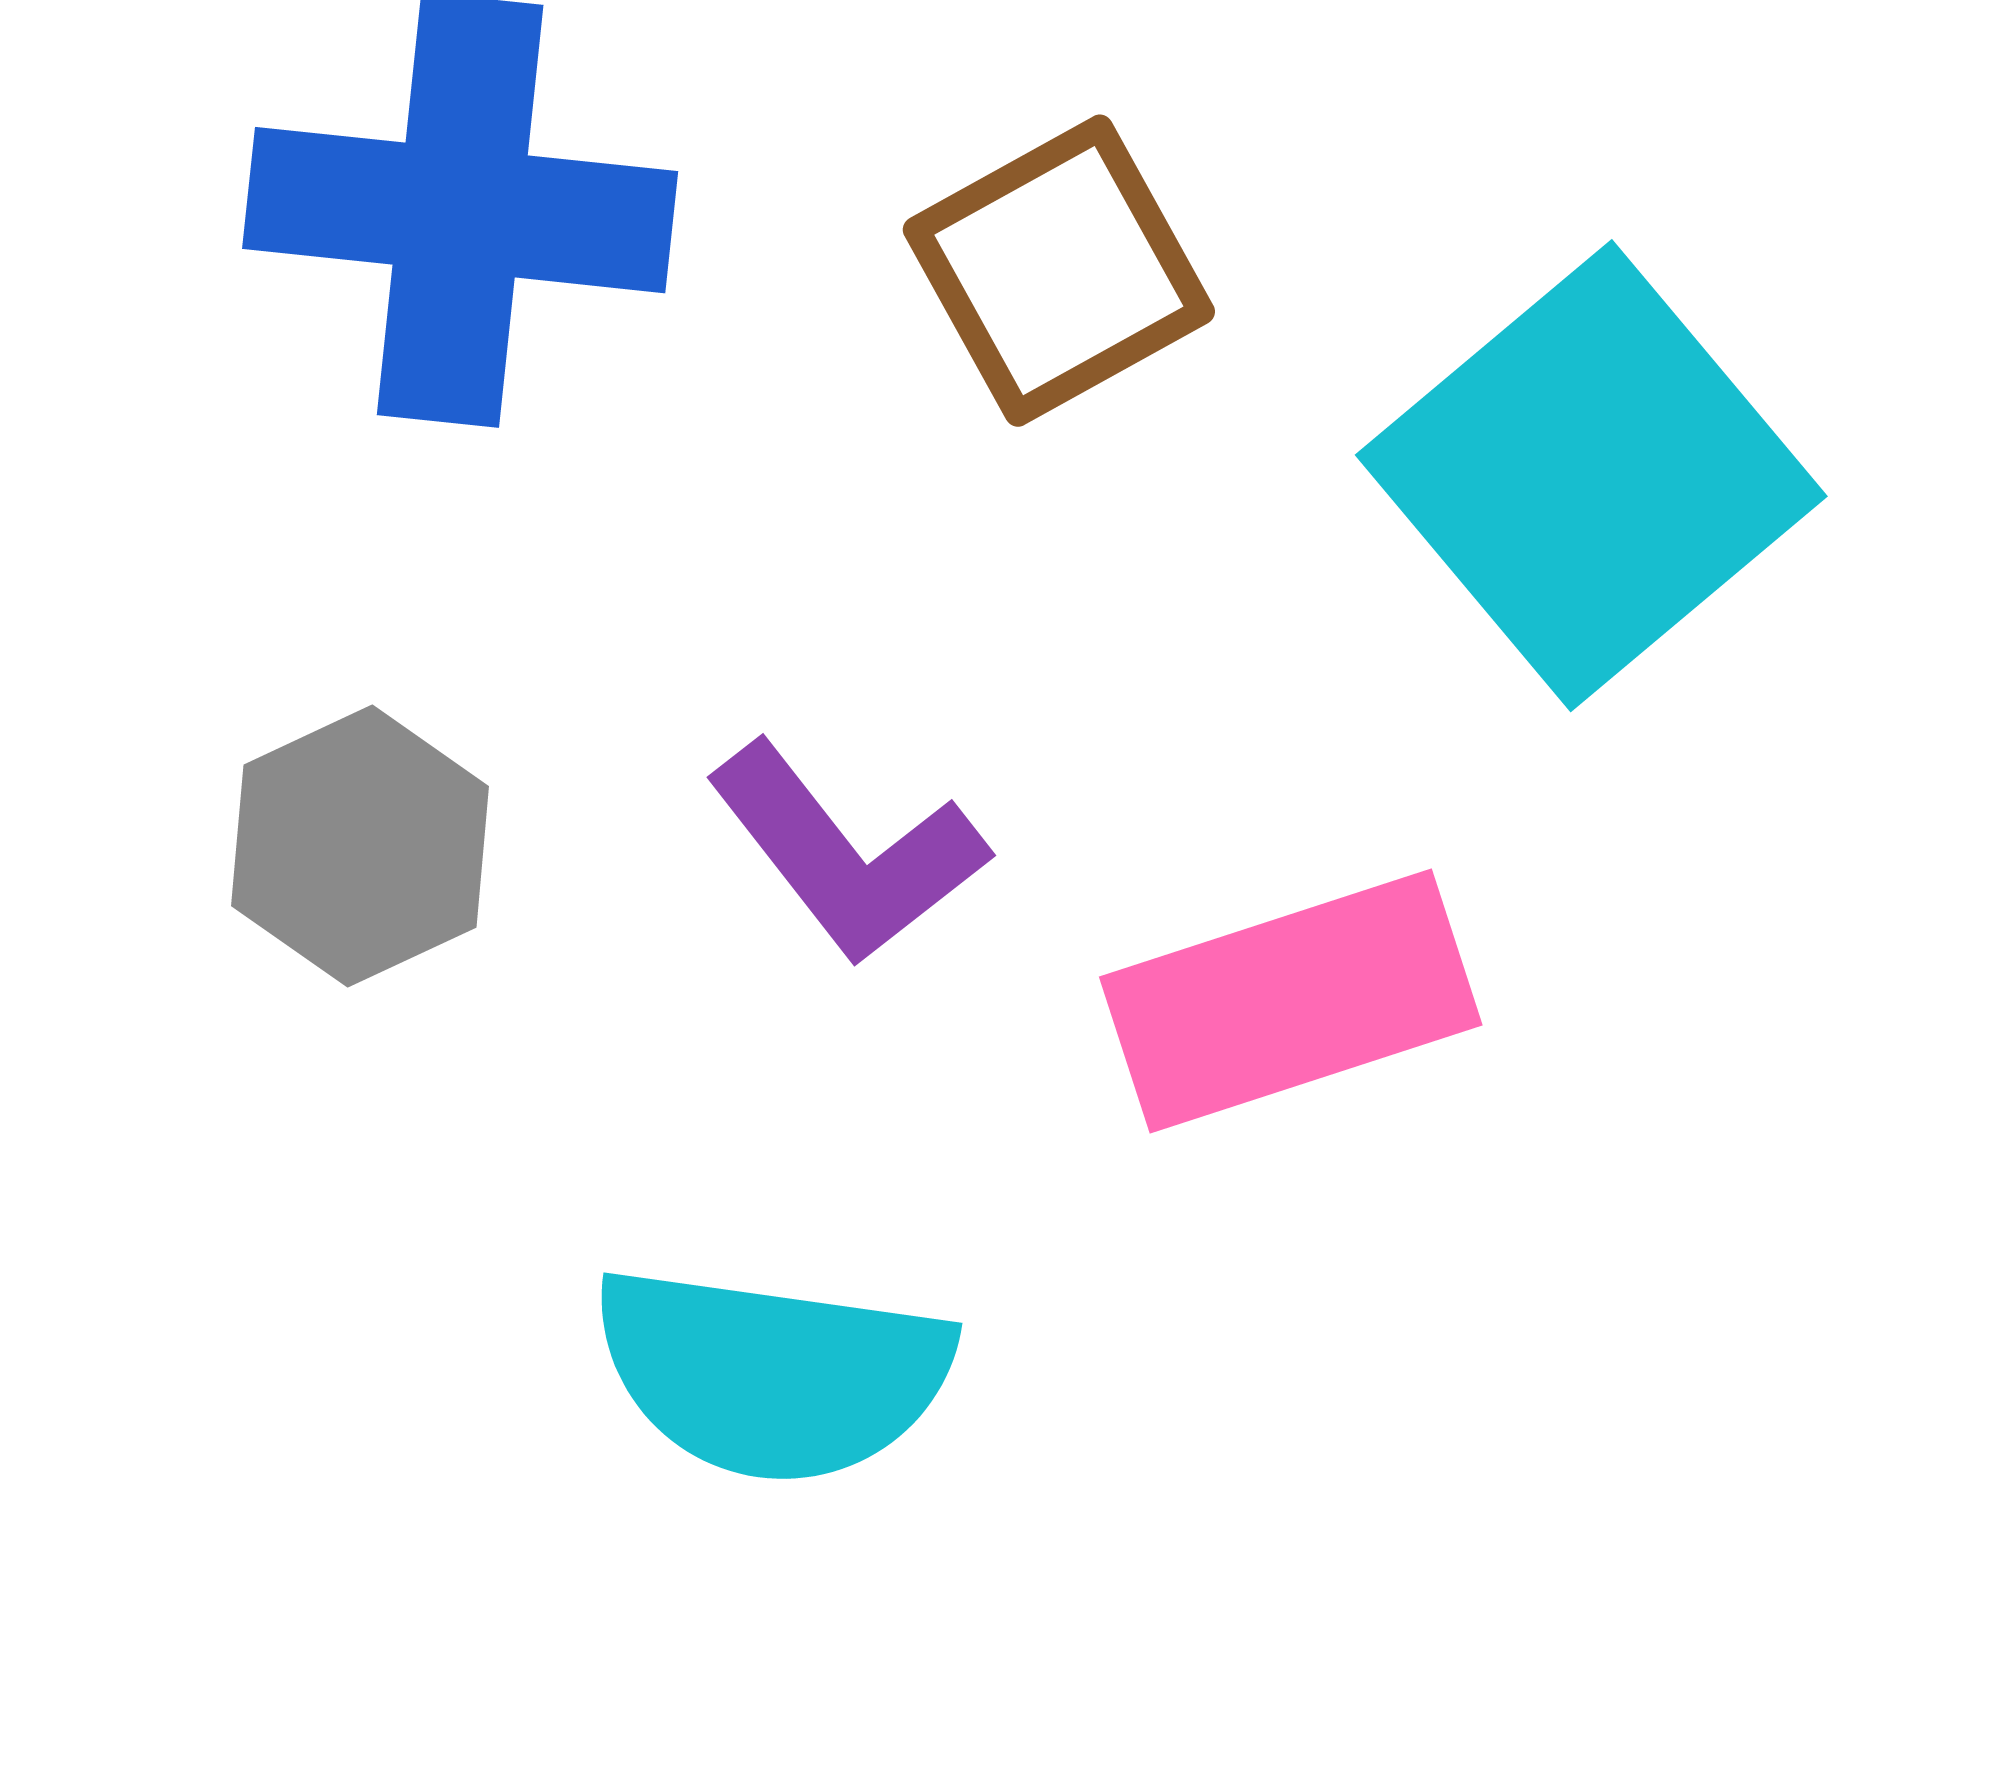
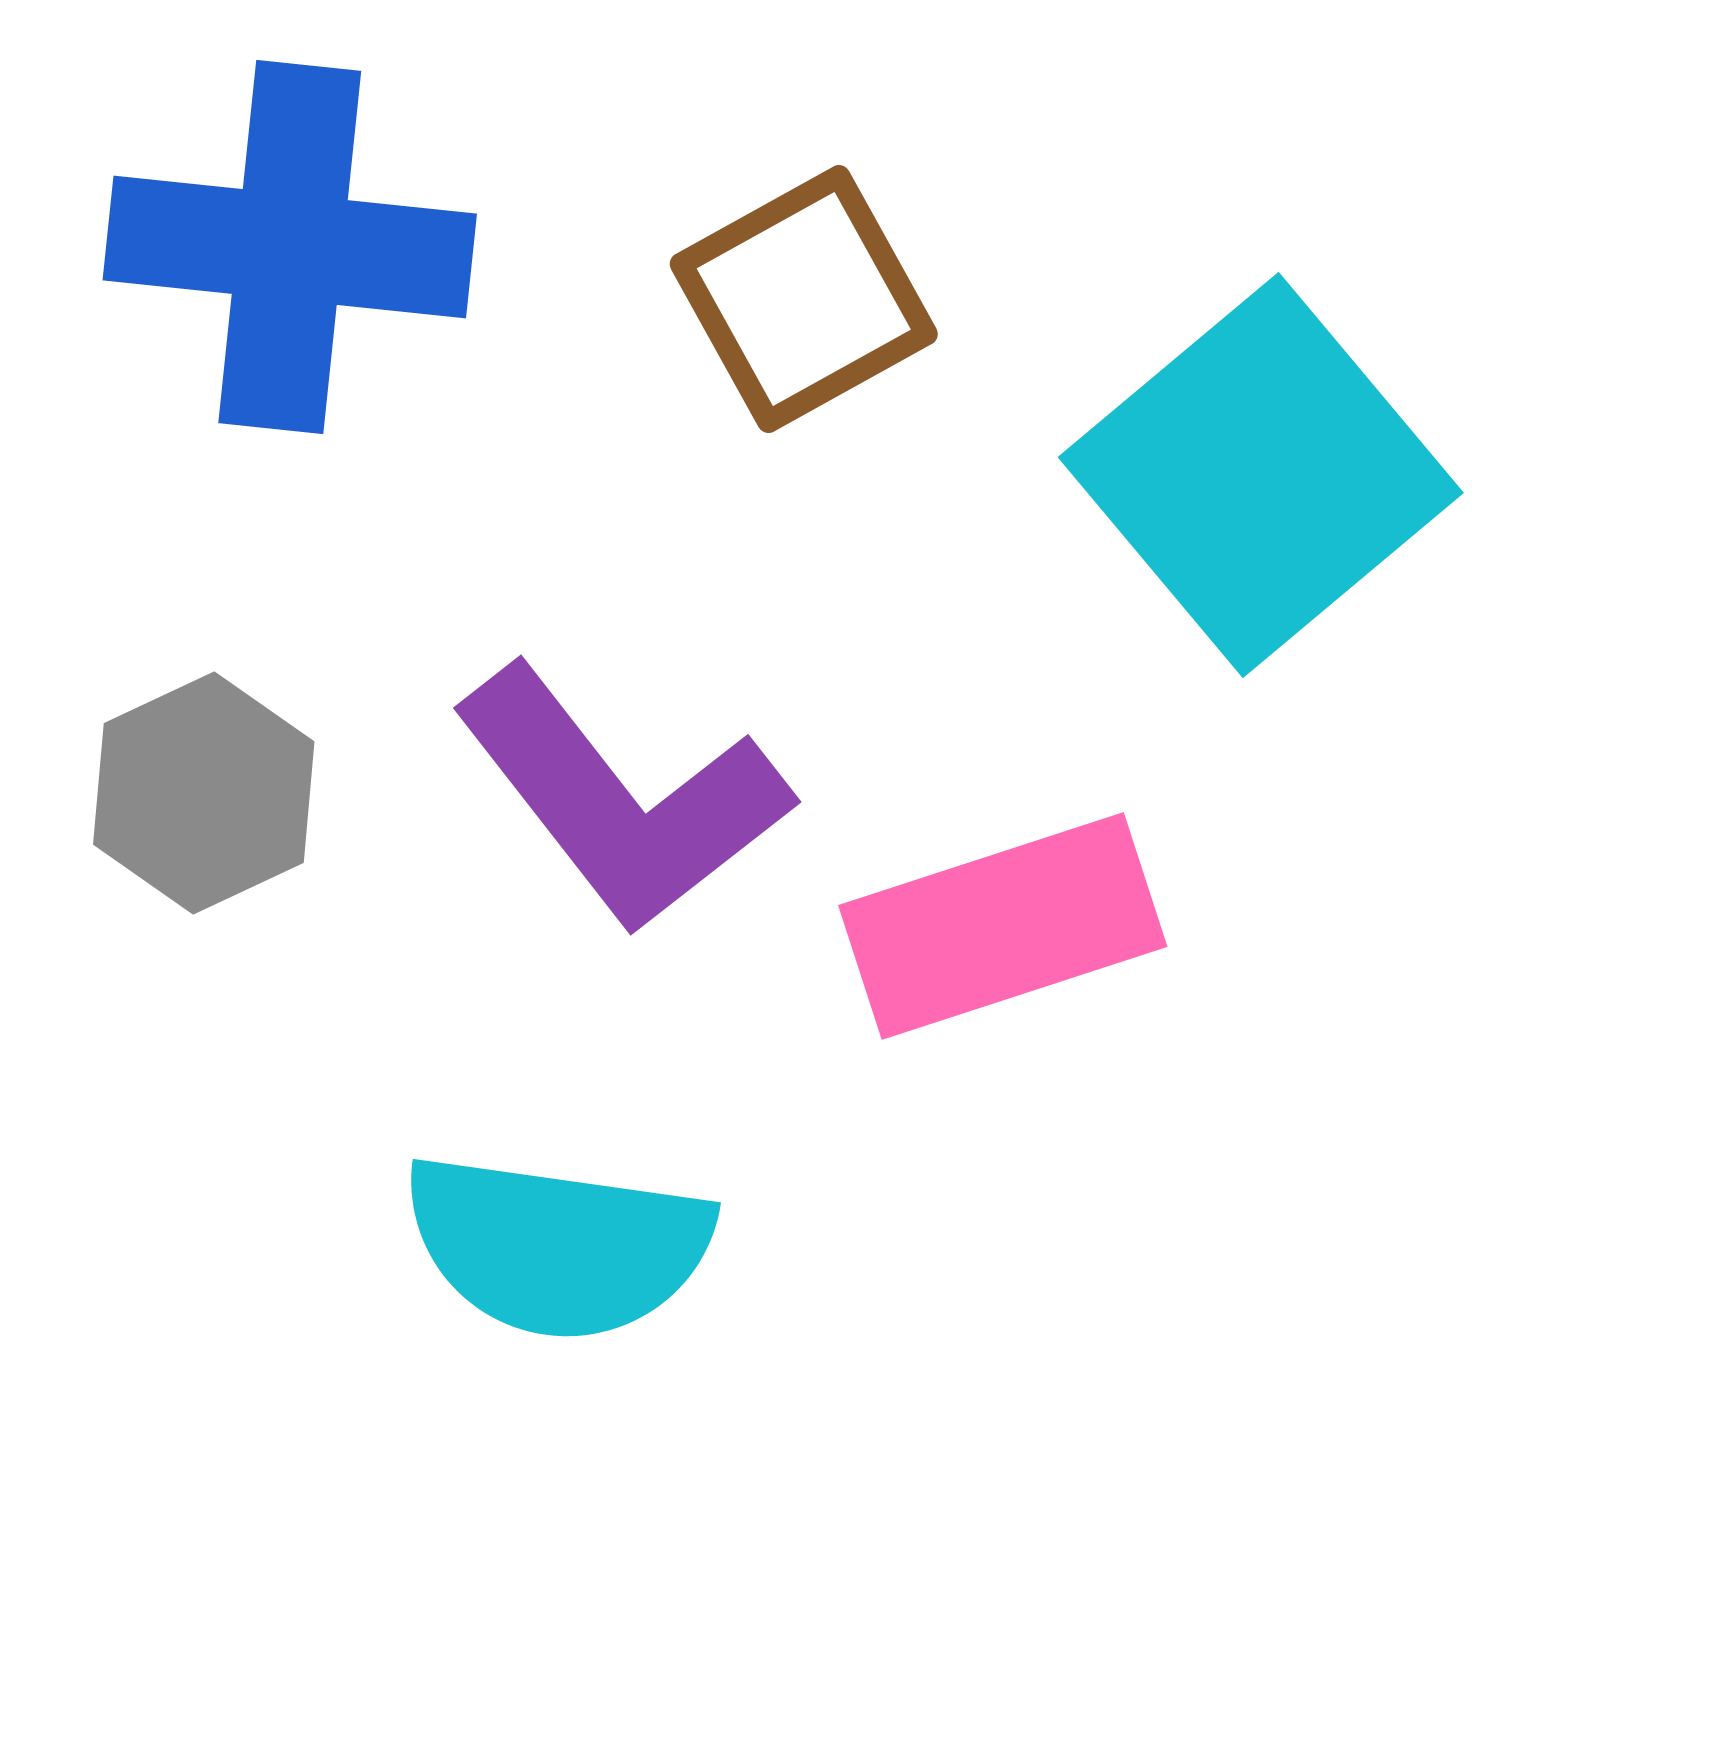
purple L-shape: (847, 853) -> (622, 799), size x1.4

